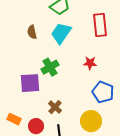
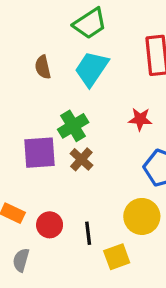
brown cross: (55, 107) -> (81, 159), moved

